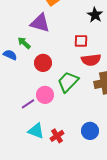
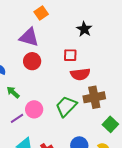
green arrow: (24, 43) -> (13, 92), moved
red circle: (43, 63) -> (32, 61), moved
green trapezoid: (68, 82) -> (66, 106), moved

